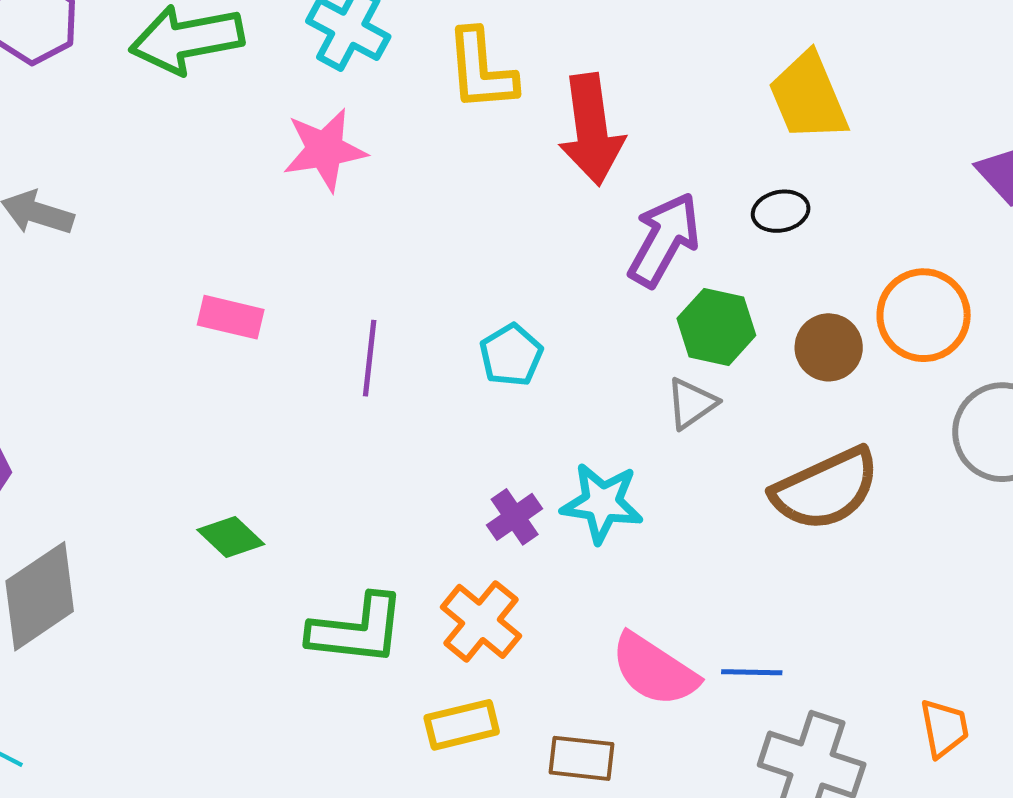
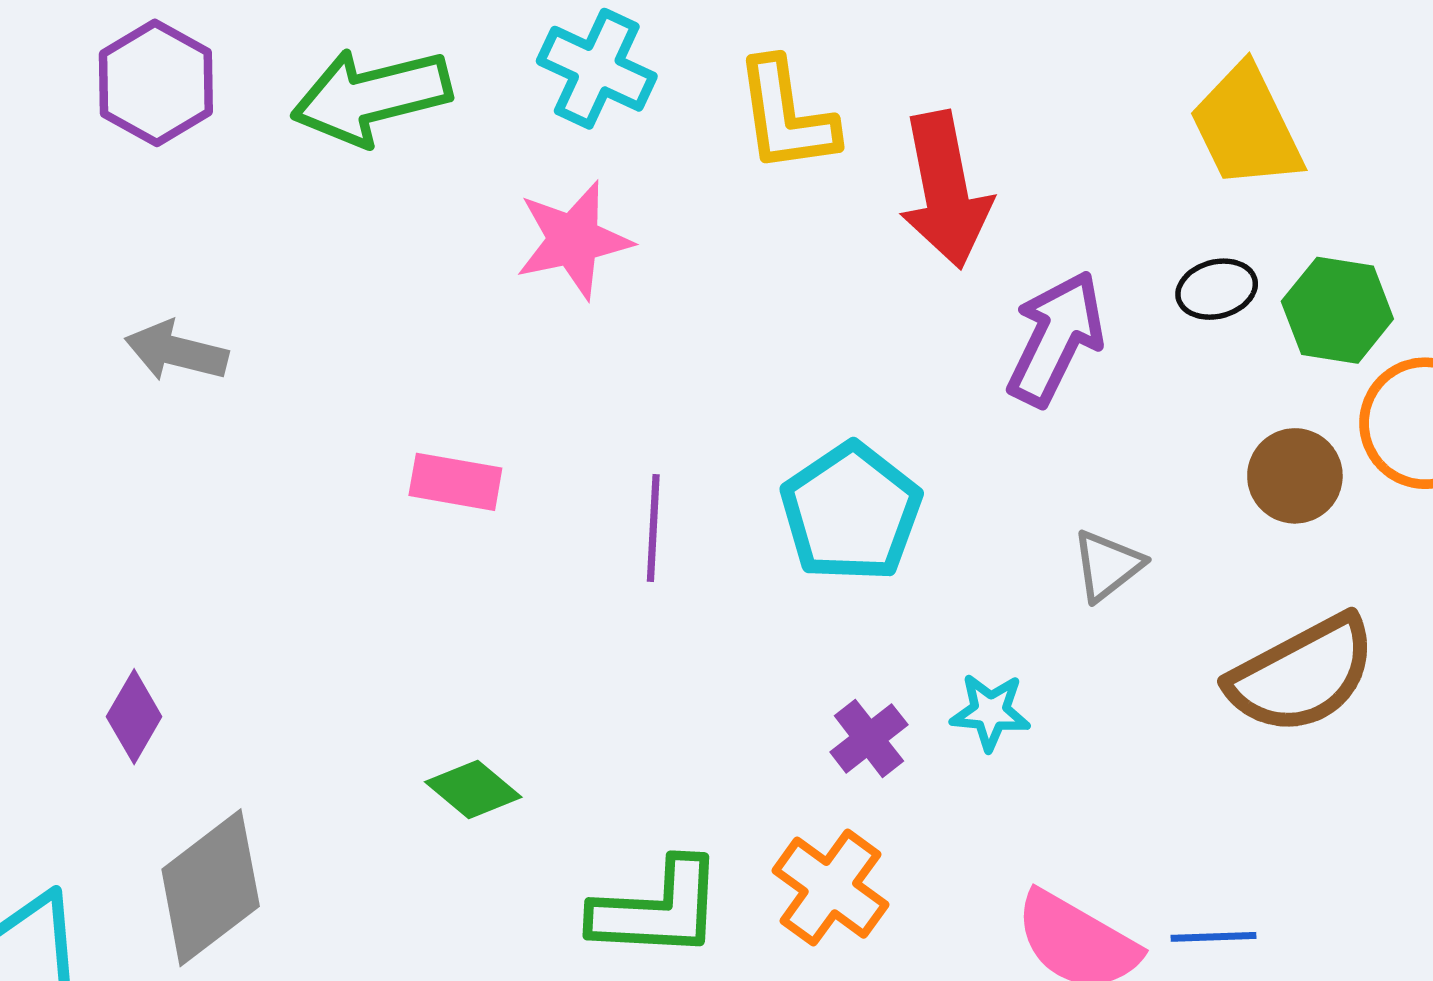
green hexagon: (716, 327) -> (1337, 310), moved
cyan pentagon: (511, 355) -> (851, 512), size x1.6
cyan star: (602, 503) -> (990, 712), size x0.7

